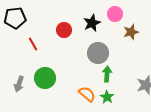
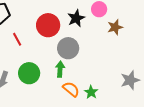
red circle: (64, 30) -> (48, 25), size x1.5
gray circle: (98, 53) -> (68, 48), moved
green arrow: (107, 74) -> (60, 69), moved

